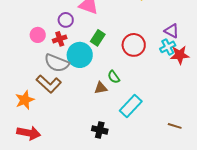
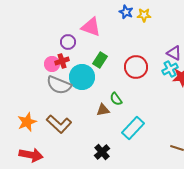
pink circle: (38, 35) -> (52, 64), moved
brown L-shape: (49, 84) -> (59, 124), moved
black cross: (100, 130) -> (102, 152), turned 35

